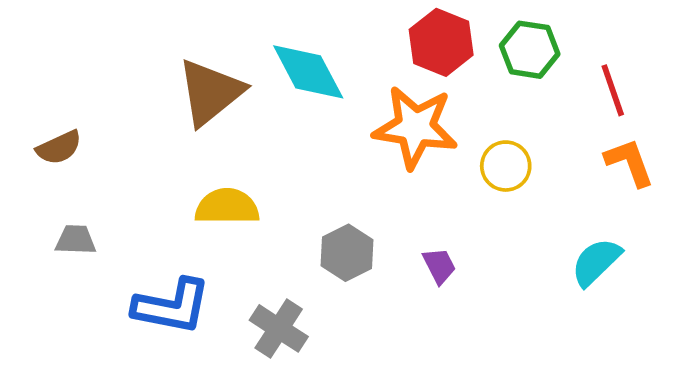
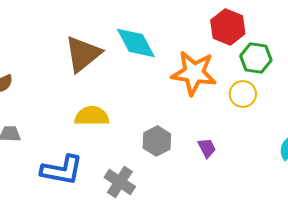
red hexagon: (441, 42) -> (228, 27), moved
green hexagon: (530, 50) -> (256, 58), moved

